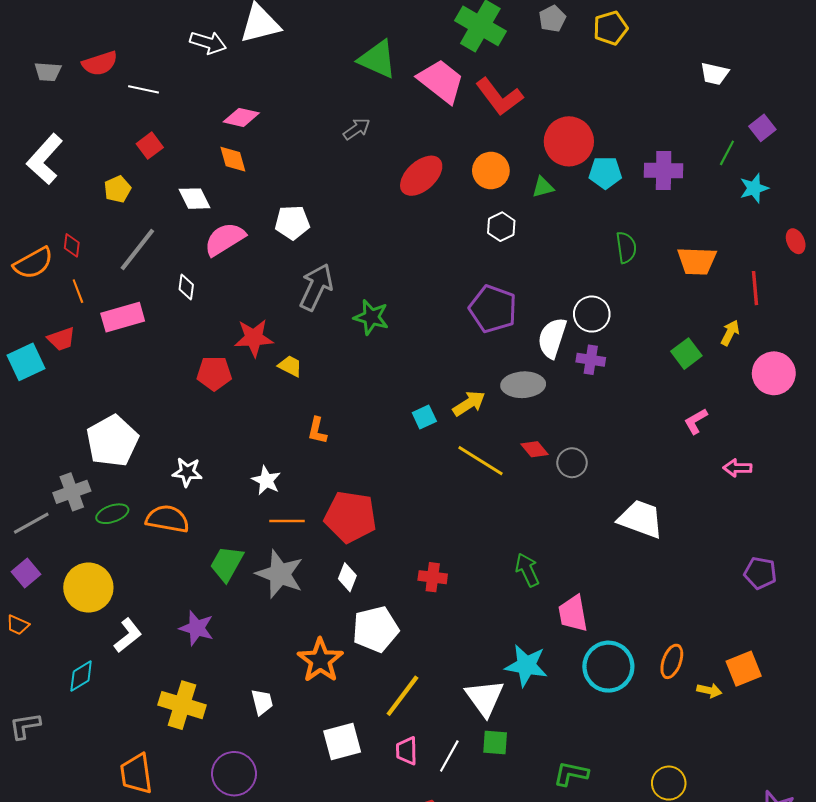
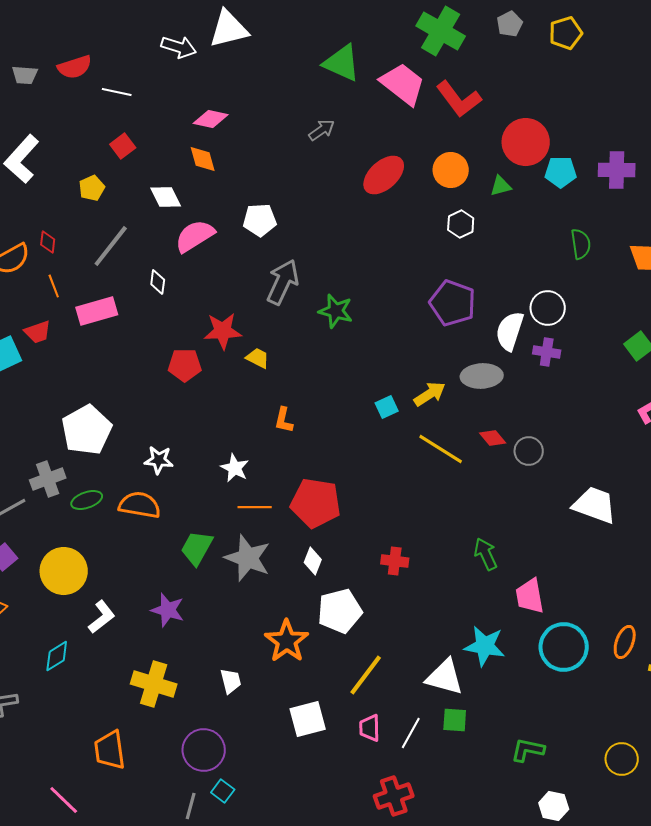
white triangle: (485, 698) -> (445, 677), turned -39

